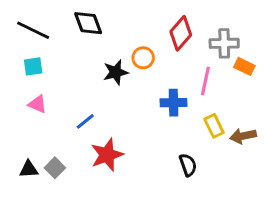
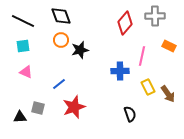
gray cross: (224, 43) -> (155, 16), moved
orange circle: (143, 58) -> (61, 40), moved
brown arrow: (243, 136) -> (168, 94), turned -114
gray square: (55, 168) -> (38, 108), moved, turned -32

